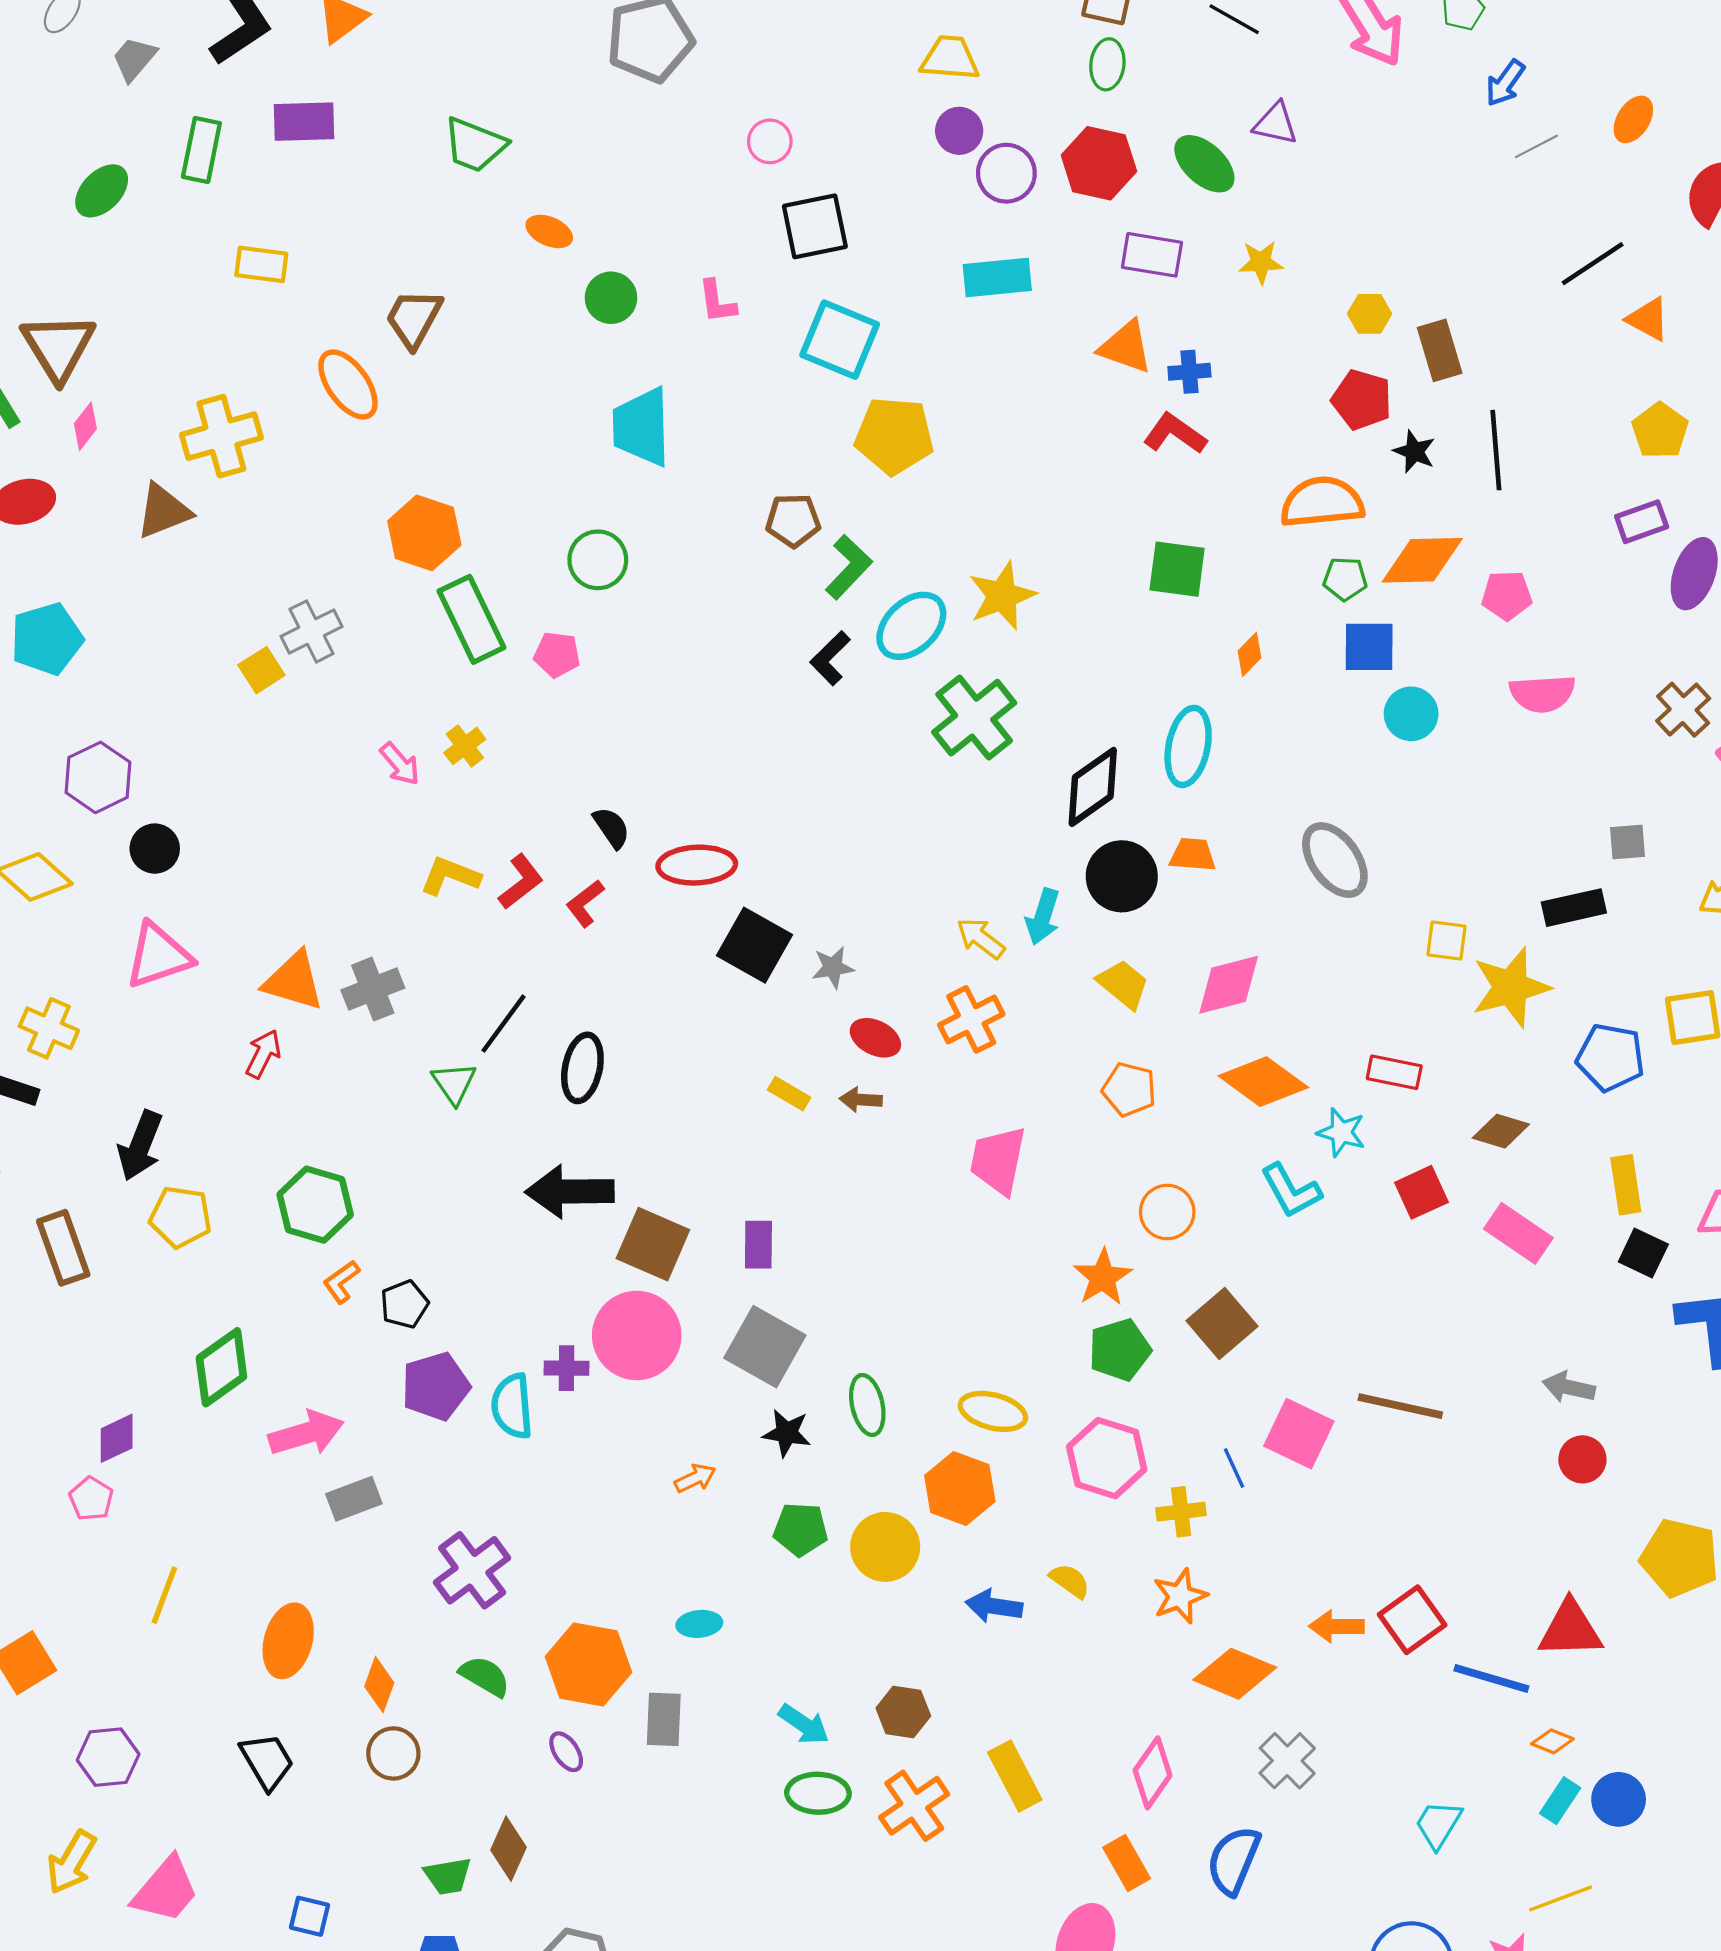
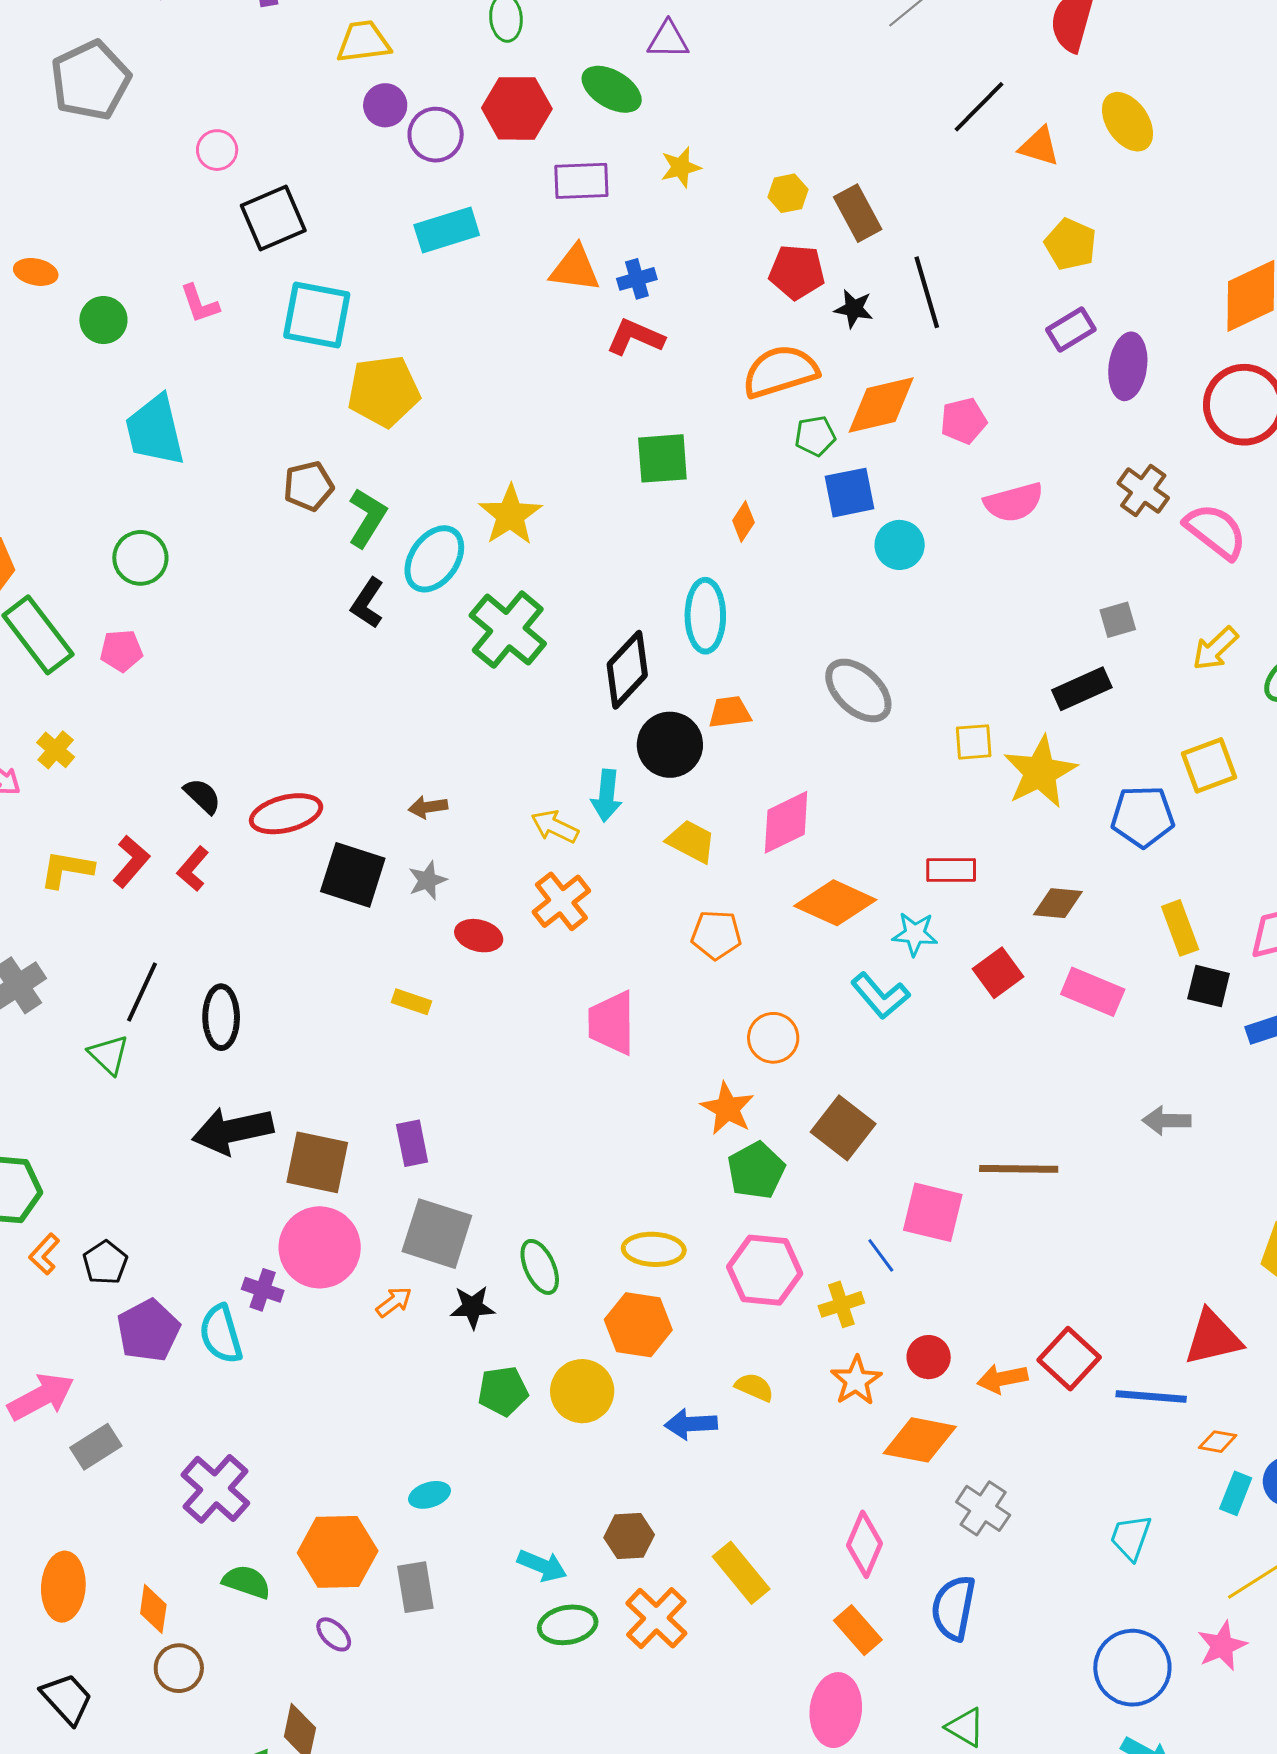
brown arrow: (861, 1100) -> (428, 807), moved
purple cross: (567, 1368) -> (263, 1290), turned 30
red circle: (1582, 1459) -> (929, 1357), moved
orange arrow: (695, 1478) -> (394, 1302), moved

